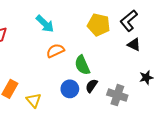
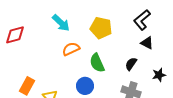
yellow pentagon: (99, 25) -> (101, 28), moved
black semicircle: (92, 86) -> (131, 64), moved

